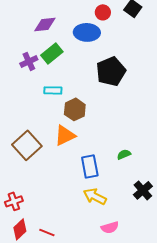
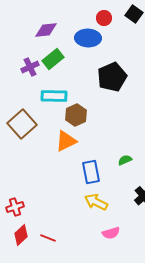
cyan rectangle: (53, 90) -> (54, 96), size x1.4
brown square: (27, 145) -> (22, 124), moved

